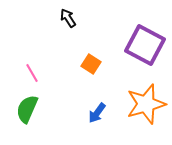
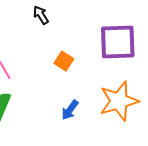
purple square: (145, 45) -> (118, 42), turned -30

